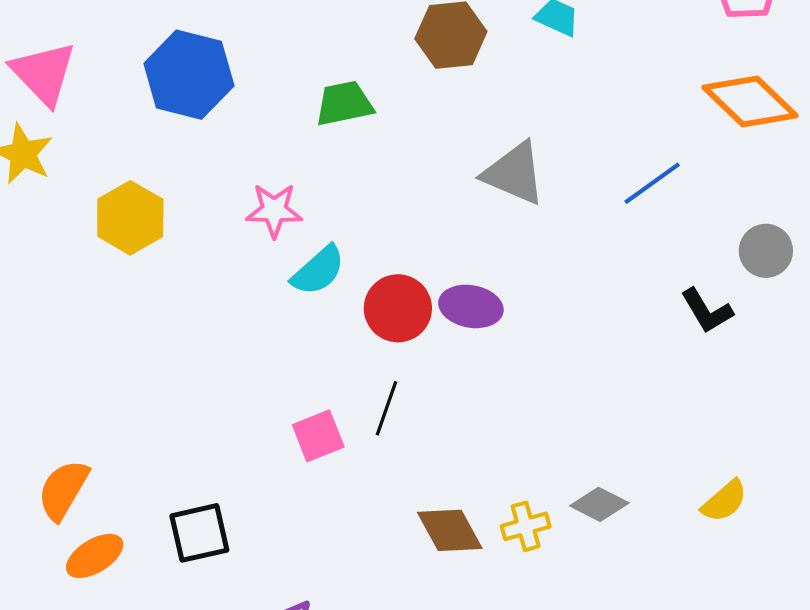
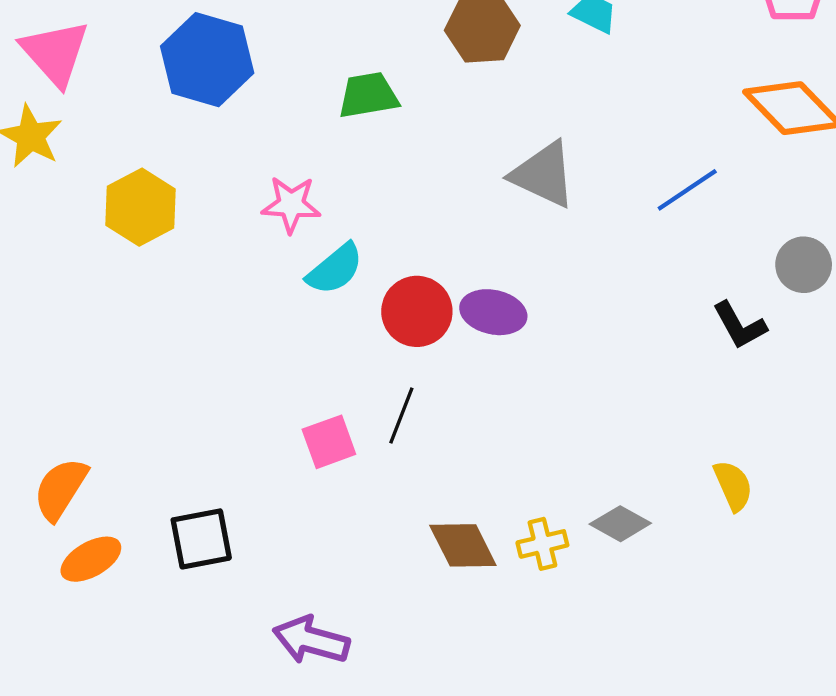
yellow semicircle: (724, 501) -> (733, 486), moved, turned -75

